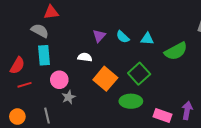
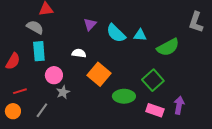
purple triangle: (99, 36) -> (90, 24), moved
cyan semicircle: (123, 37) -> (116, 33), size x1.5
green square: (139, 74) -> (153, 80), moved
red line: (25, 85) -> (20, 91), moved
gray line: (47, 116) -> (42, 110), turned 49

